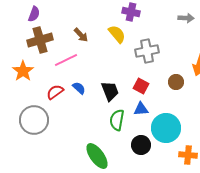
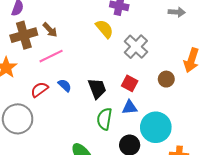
brown arrow: (81, 35) -> (50, 30), moved
gray cross: (147, 51) -> (136, 47), turned -35

